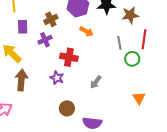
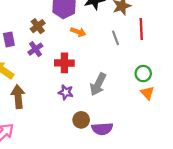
green circle: (132, 59) -> (143, 74), moved
purple star: (57, 78) -> (66, 92), moved
gray arrow: (96, 82) -> (98, 84), size x1.5
brown circle: (67, 108) -> (81, 120), moved

